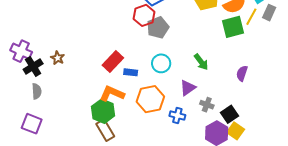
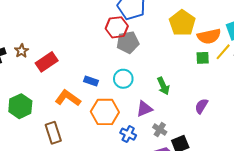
green square: (233, 27) -> (203, 58), size x0.6
red rectangle: (113, 61) -> (47, 62), moved
green hexagon: (103, 111) -> (20, 106), moved

